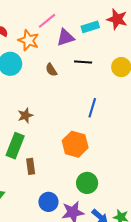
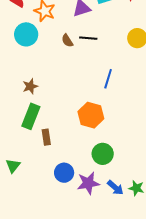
black line: (83, 62) -> (88, 38), moved
brown star: (25, 115) -> (30, 86), moved

